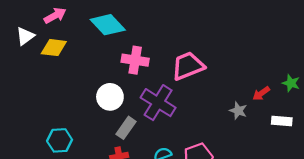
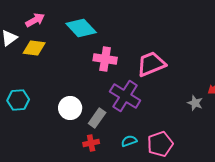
white circle: (110, 97) -> (70, 108), moved
cyan hexagon: (60, 140) -> (18, 100), moved

